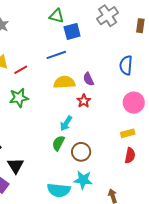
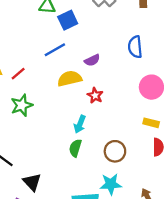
purple semicircle: (88, 79) -> (92, 60), moved, turned -80
yellow rectangle: (128, 133) -> (151, 123), turned 40
brown circle: (81, 152) -> (115, 151), moved

